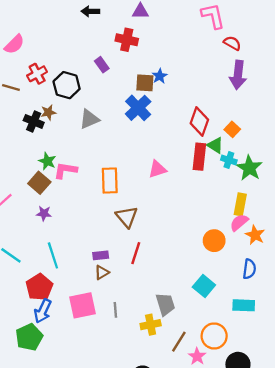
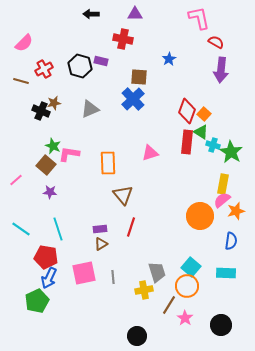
purple rectangle: (102, 65) -> (101, 61), turned -40
blue star: (160, 76) -> (169, 59), moved
black hexagon: (67, 85) -> (80, 66), moved
orange square: (232, 129) -> (204, 114), moved
orange star: (255, 235) -> (236, 211), turned 30
orange circle: (214, 241) -> (200, 216), size x1.4
cyan square: (204, 286) -> (191, 267), moved
red pentagon: (39, 287) -> (46, 257), turned -30
orange circle: (214, 336) -> (187, 286), moved

